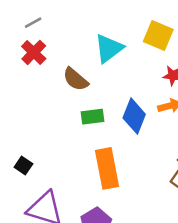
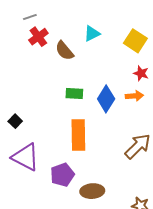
gray line: (33, 23) -> (30, 17), moved
cyan triangle: (109, 48) -> (92, 34), moved, size x0.7
brown semicircle: (76, 79) -> (64, 51), moved

